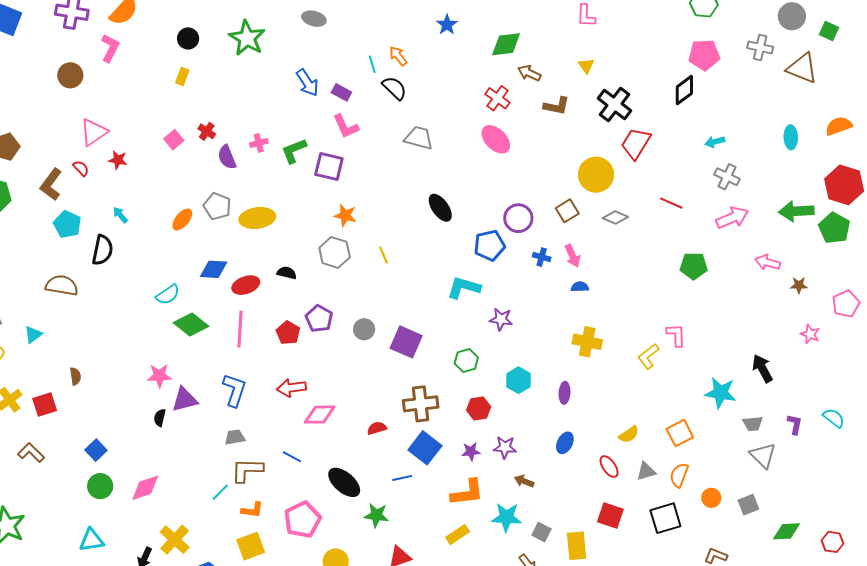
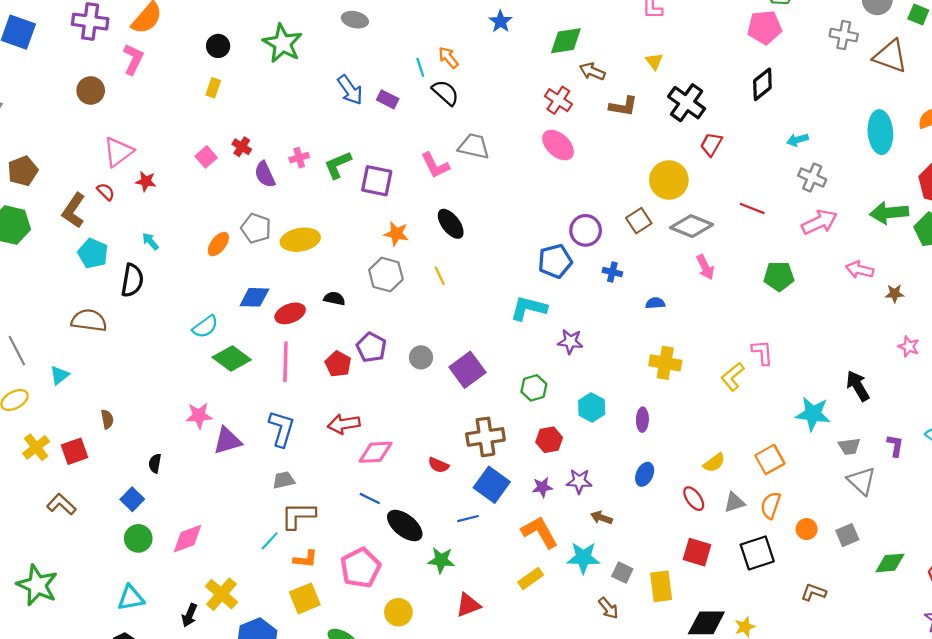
pink pentagon: (704, 55) -> (765, 27), moved
pink L-shape: (346, 126) -> (435, 165), moved
cyan ellipse: (791, 137) -> (880, 132), size x1.6
red trapezoid: (636, 143) -> (711, 144), size x0.7
black ellipse: (440, 208) -> (451, 224), moved
gray diamond: (615, 217) -> (692, 226), size x1.5
pink arrow: (573, 256) -> (705, 267), moved
purple square: (406, 342) -> (467, 370), turned 32
black semicircle: (160, 418) -> (155, 463), moved
red semicircle: (377, 428) -> (438, 465), turned -138
blue line: (292, 457) -> (370, 498), moved
orange L-shape: (467, 493) -> (540, 532), turned -111

